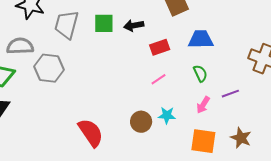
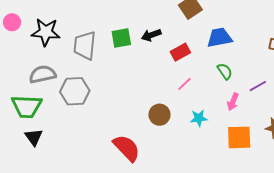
brown circle: (141, 122) -> (159, 115), moved

